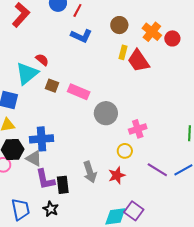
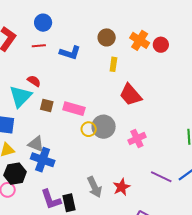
red line: (77, 10) -> (39, 46), moved, turned 64
red trapezoid: (138, 61) -> (130, 95), moved
blue cross: (42, 139) -> (43, 160), turned 30
yellow circle: (125, 151) -> (89, 129), moved
gray triangle: (34, 158) -> (36, 144), moved

